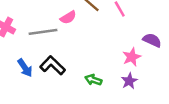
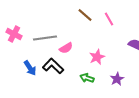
pink semicircle: (68, 17) -> (66, 48), moved
pink star: (132, 57) -> (97, 57), moved

